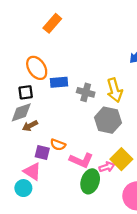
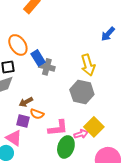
blue rectangle: (59, 82) -> (38, 58), turned 63
gray cross: (86, 92) -> (47, 67), moved
brown arrow: (30, 126) -> (26, 102), moved
pink L-shape: (81, 160) -> (58, 128), turned -30

